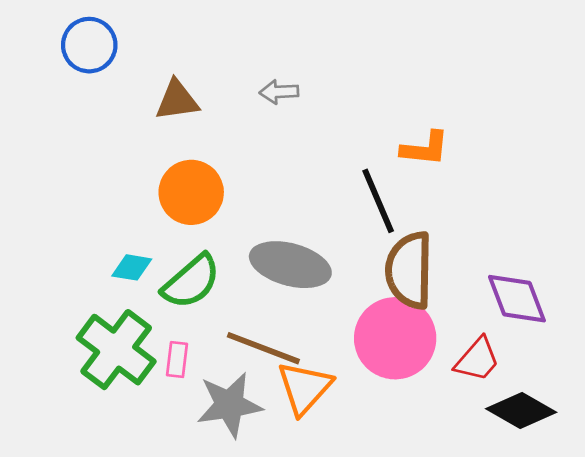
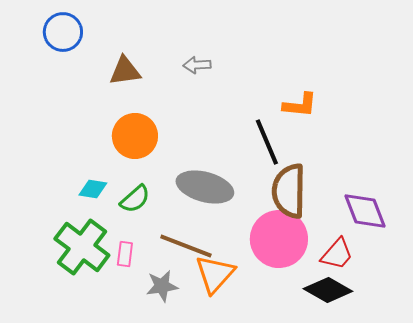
green semicircle: (191, 282) -> (135, 199), size x0.7
gray star: (229, 405) -> (162, 286), size x0.7
black diamond: (521, 410) -> (328, 290), moved

